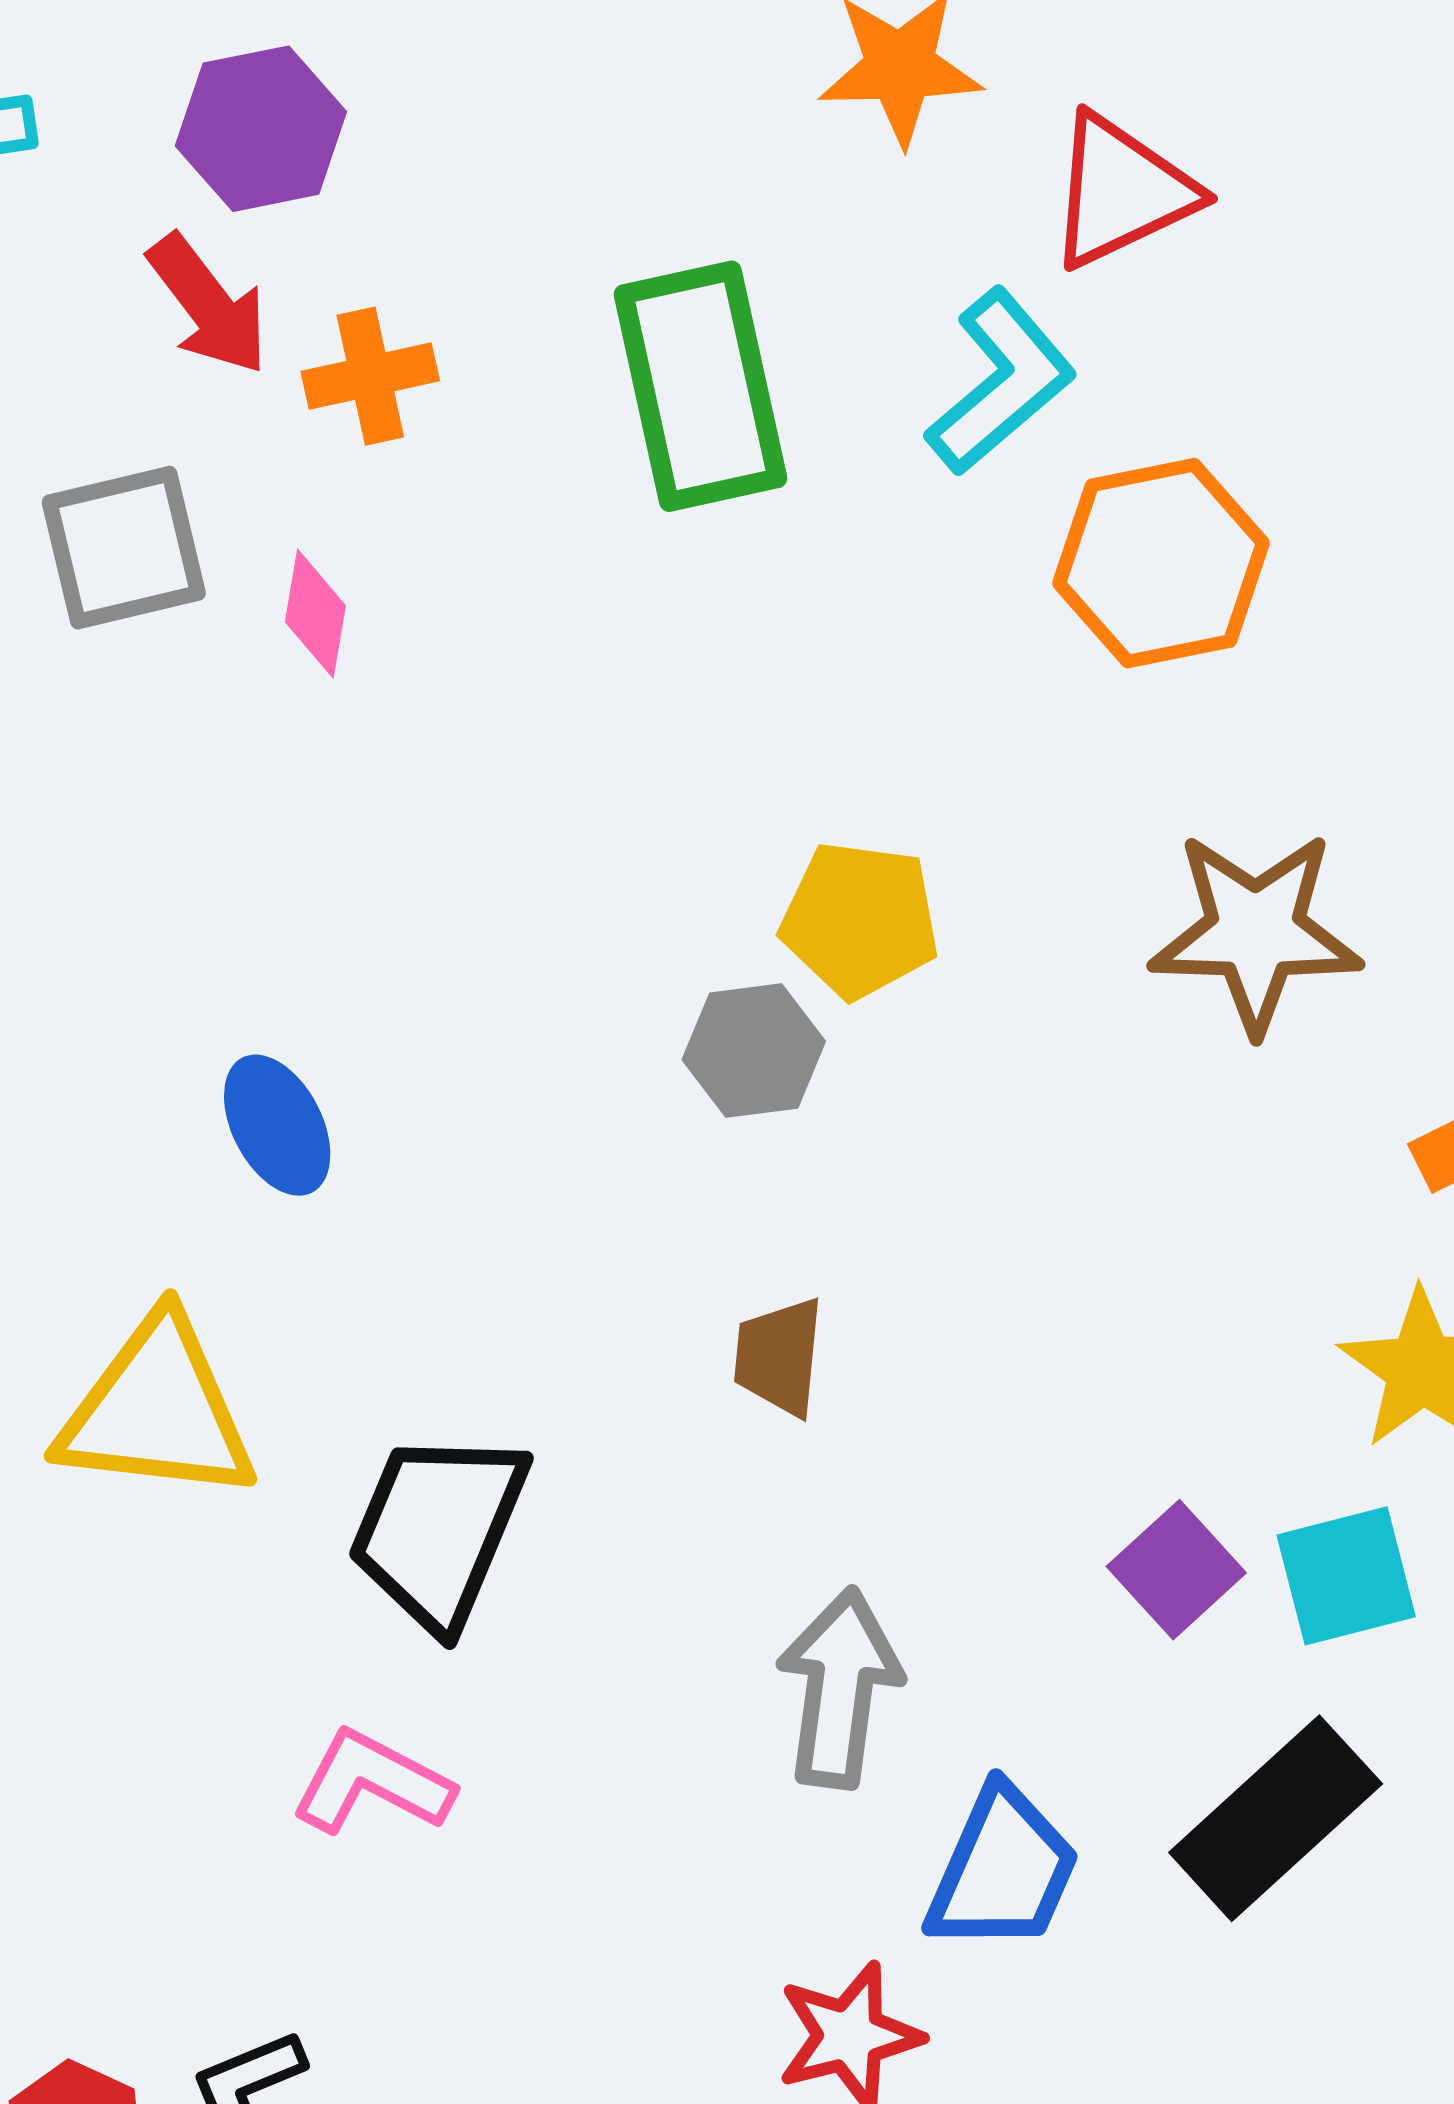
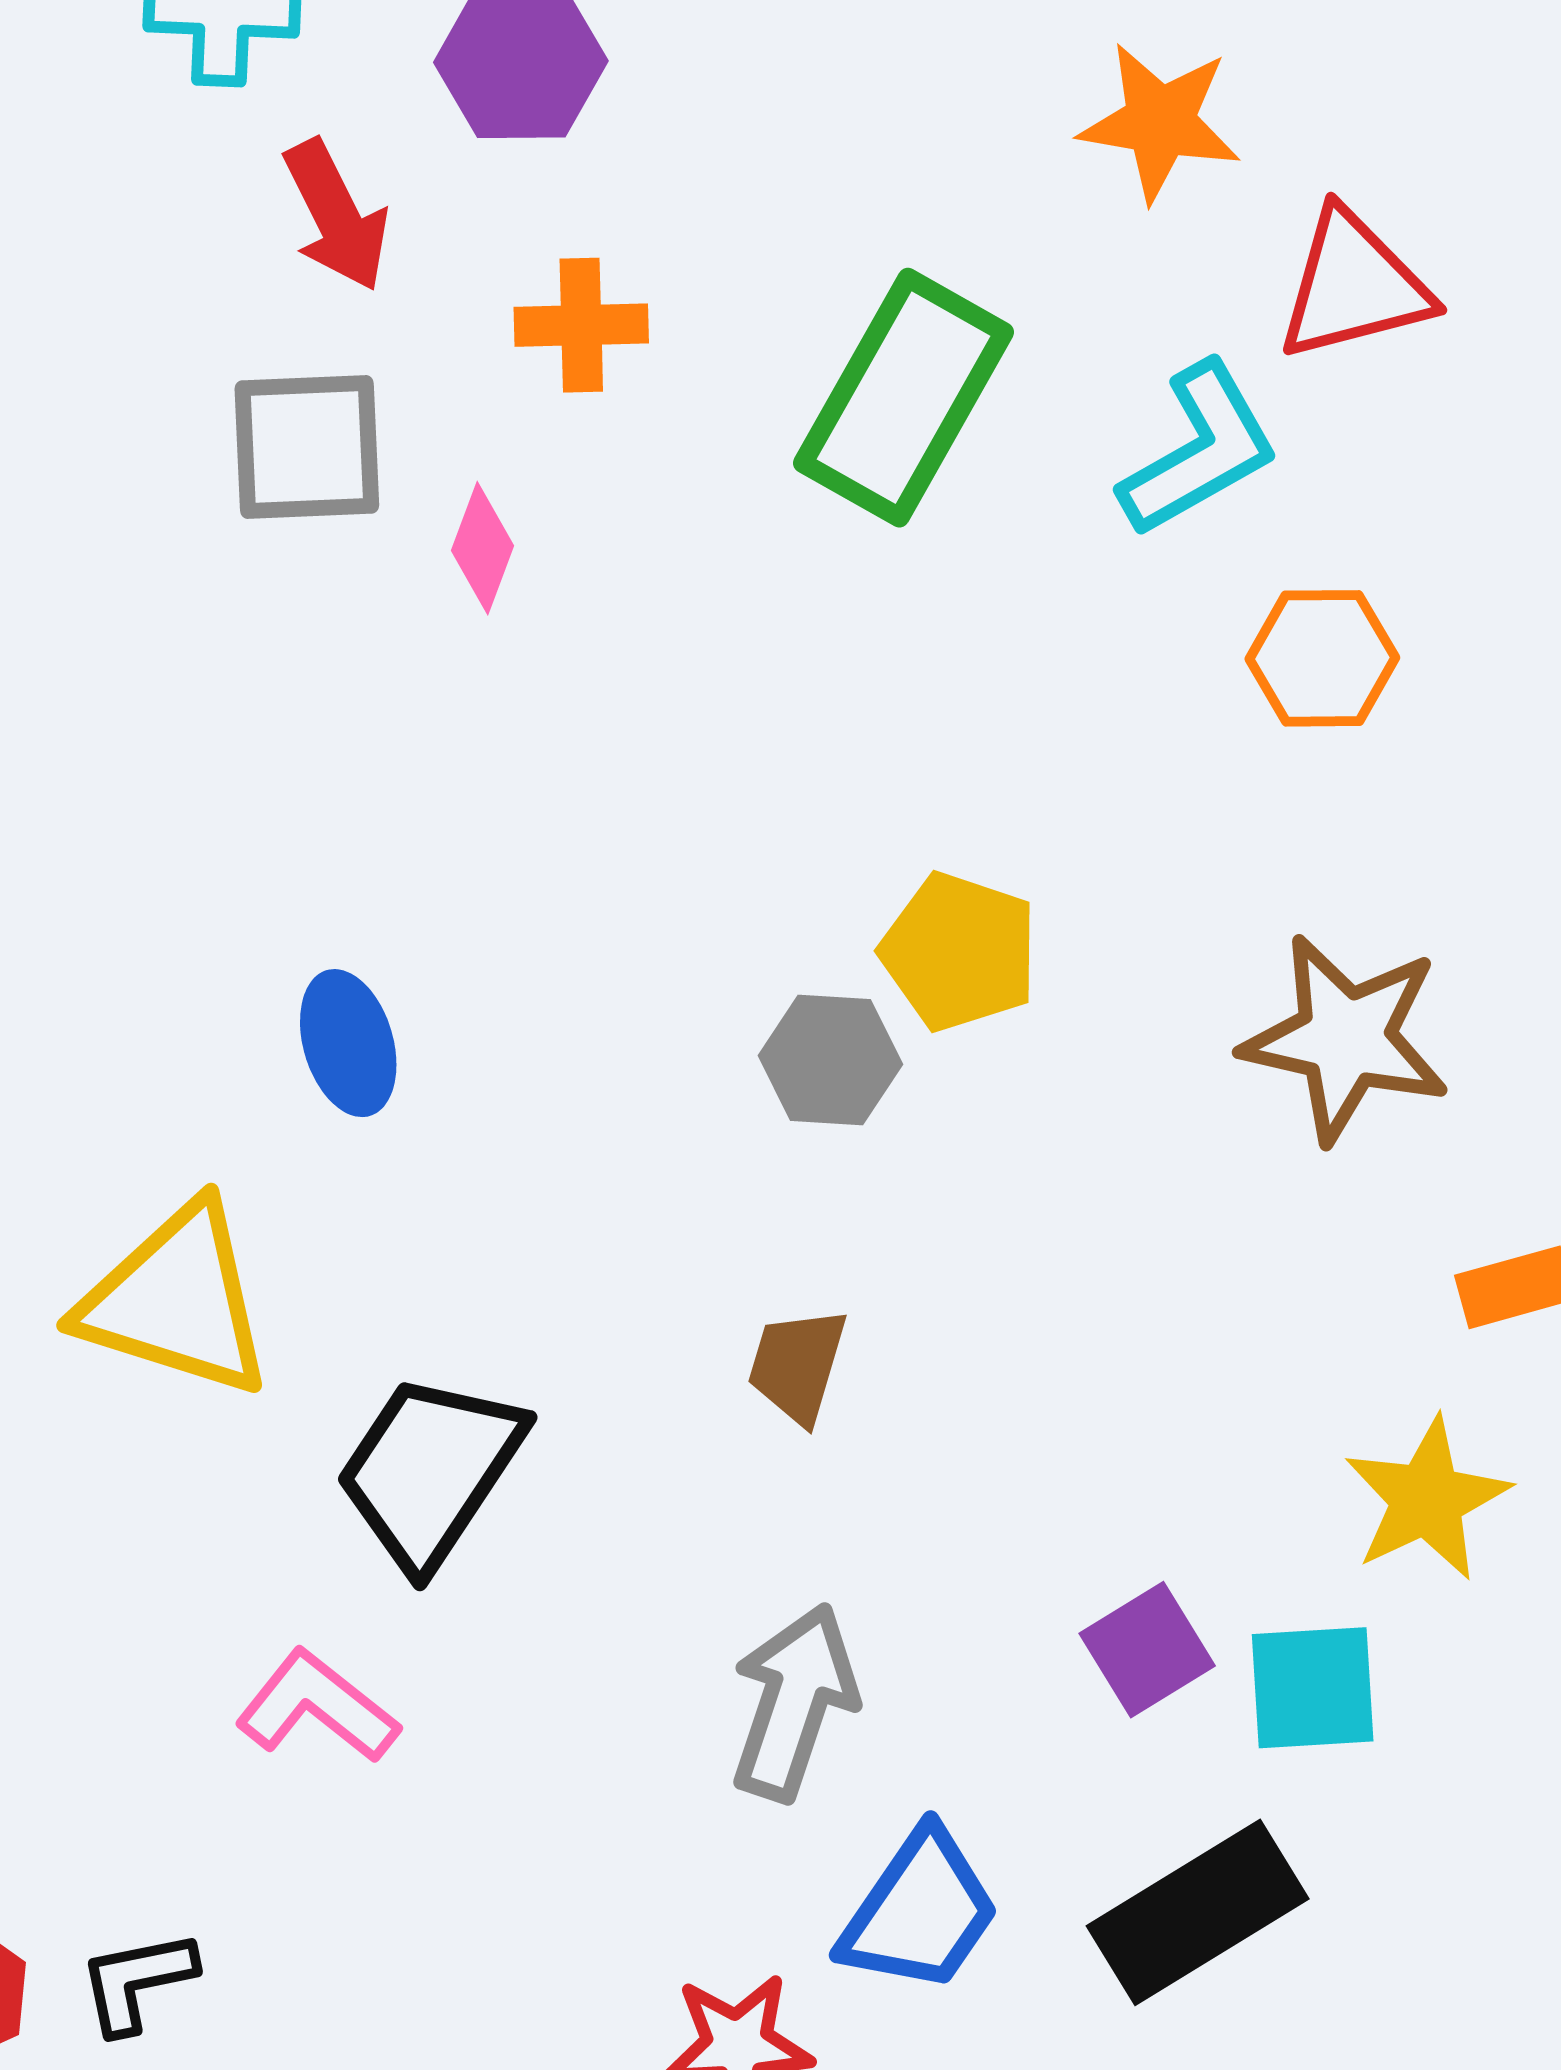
red arrow: (208, 305) -> (336, 216), moved
green rectangle: (700, 386) -> (904, 398), turned 31
orange hexagon: (1161, 563) -> (1322, 658), size x0.7

